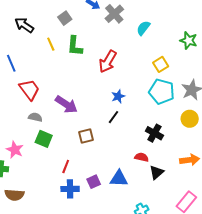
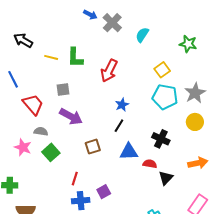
gray square: (65, 18) -> (63, 89), moved, turned 32
yellow line: (51, 44) -> (51, 57), turned -48
green square: (44, 139) -> (51, 152), turned 30
pink star: (15, 150) -> (23, 147), moved
blue triangle: (119, 179) -> (129, 152), moved

